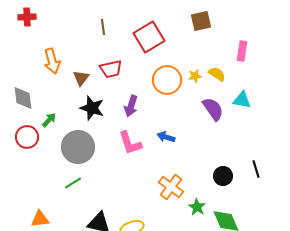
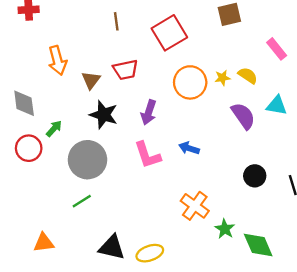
pink rectangle: (242, 51) -> (277, 49), turned -48
black circle: (223, 176) -> (255, 176), moved

